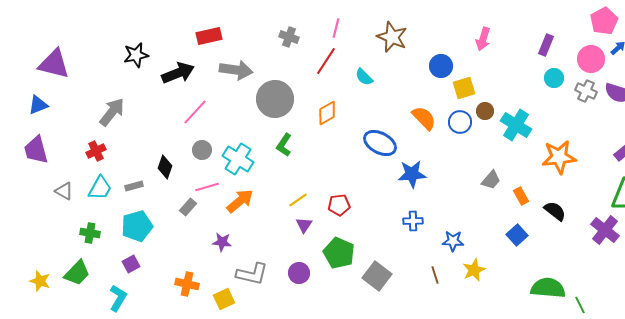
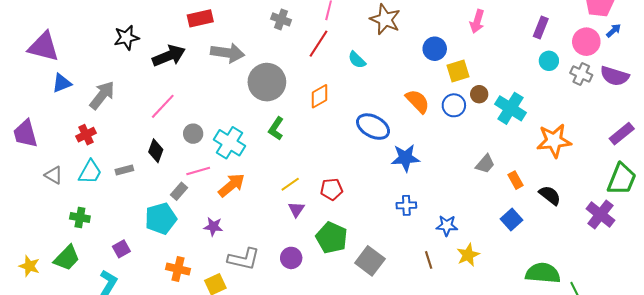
blue triangle: (38, 105) -> (62, 83), moved
pink line: (195, 112) -> (163, 106), moved
cyan pentagon: (137, 226) -> (161, 219), moved

